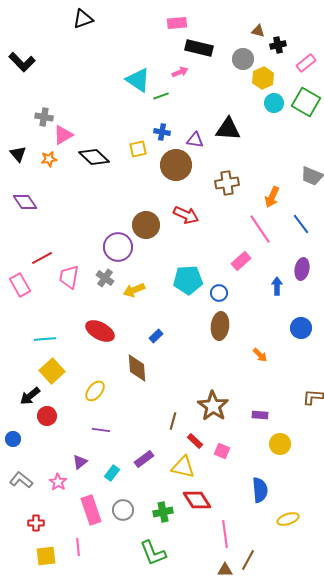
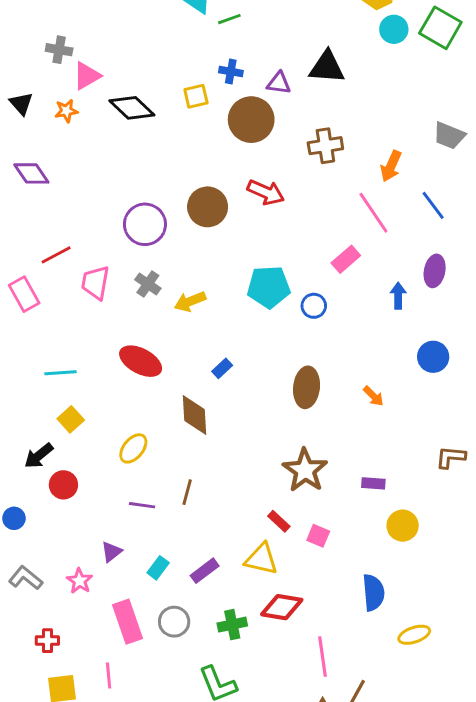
purple circle: (118, 247) -> (145, 224), moved
brown ellipse: (220, 326) -> (307, 387), moved
yellow square: (52, 371) -> (71, 419), size x0.7
brown line: (173, 421) -> (187, 492), moved
purple rectangle: (144, 459) -> (205, 571), moved
red diamond: (197, 500) -> (282, 607), turned -48

